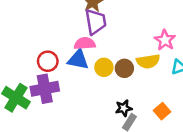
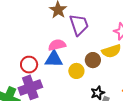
purple trapezoid: (96, 22) -> (79, 25), moved
yellow circle: (104, 67) -> (76, 71), moved

